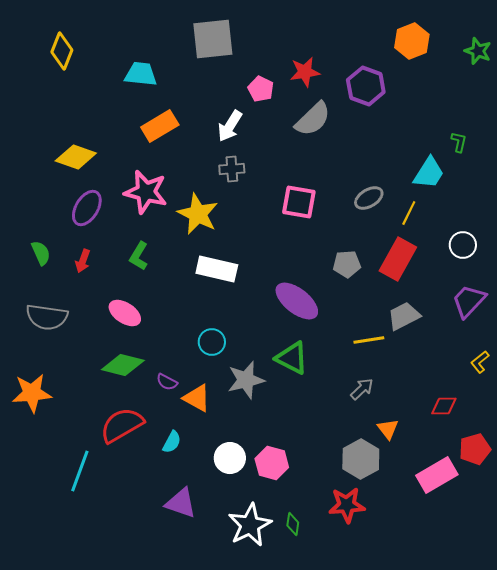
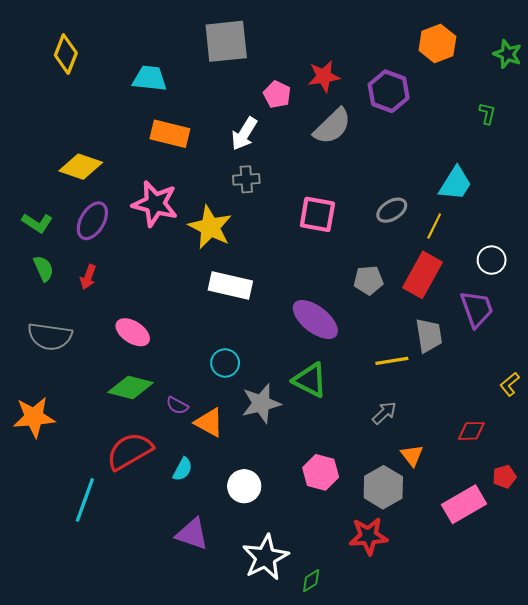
orange rectangle: (160, 126) -> (170, 134), turned 45
green L-shape: (459, 142) -> (487, 114), moved
green L-shape: (139, 256) -> (37, 223), moved, turned -88
purple trapezoid: (469, 301) -> (477, 309), moved, turned 117
gray trapezoid: (404, 316) -> (429, 335), turned 108
red pentagon: (475, 449) -> (504, 477), size x0.7
pink hexagon: (272, 463) -> (321, 472), moved
green diamond: (293, 524) -> (311, 581), moved, turned 50

